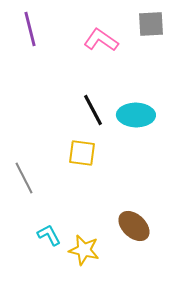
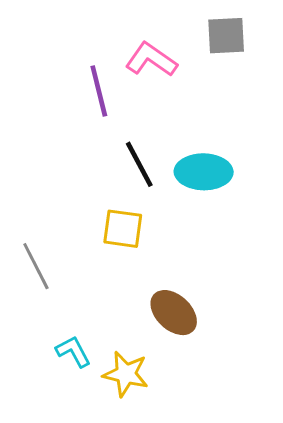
purple line: (30, 29) -> (99, 91), moved
brown ellipse: (134, 226) -> (174, 313), moved

